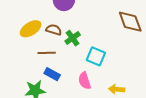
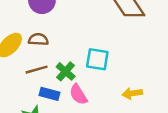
green cross: (73, 38) -> (66, 71), moved
pink semicircle: (84, 81) -> (78, 94), moved

